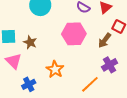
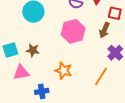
pink triangle: (14, 61) -> (21, 72), turned -42
blue cross: (29, 84) -> (42, 91), turned 32

